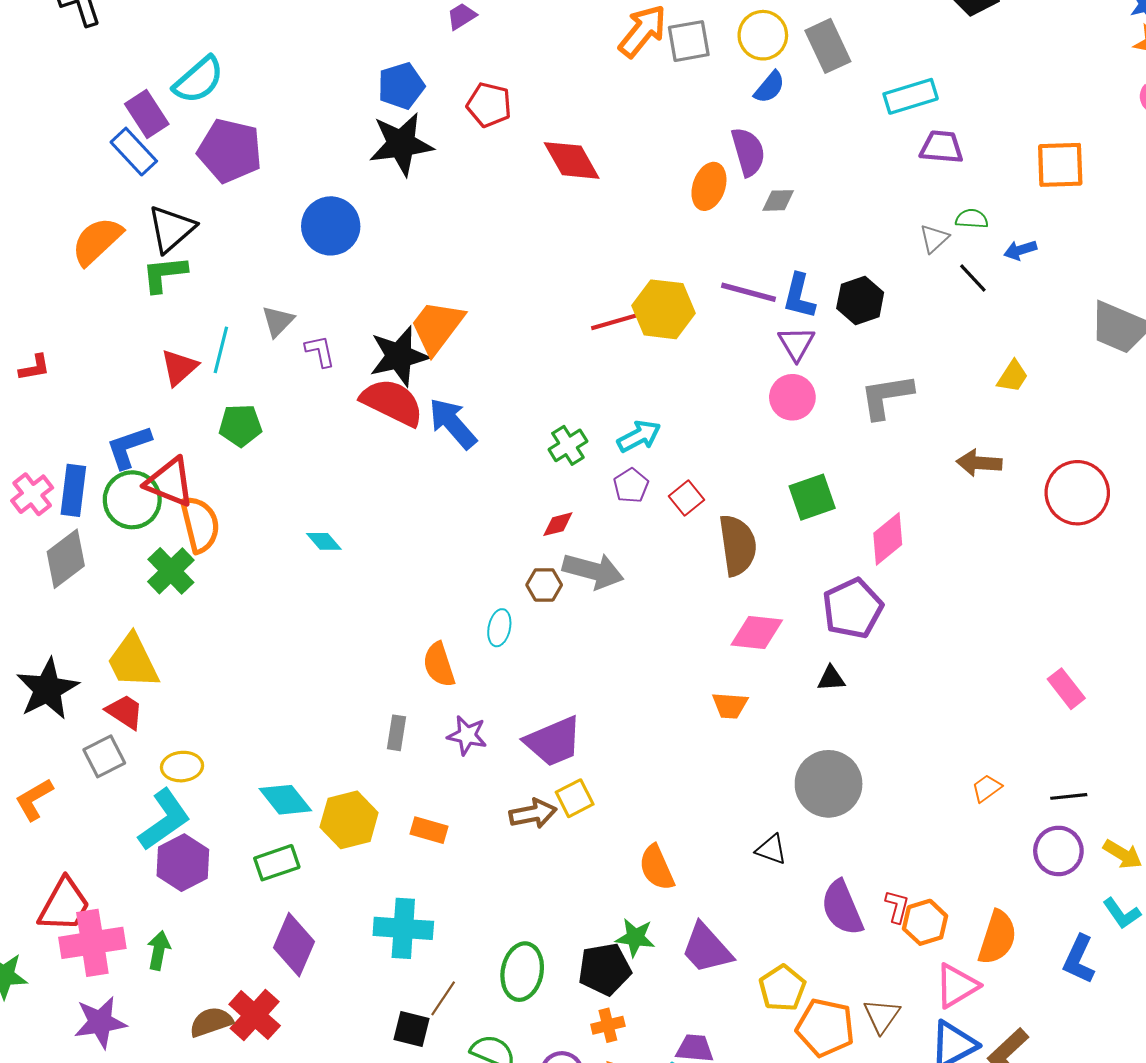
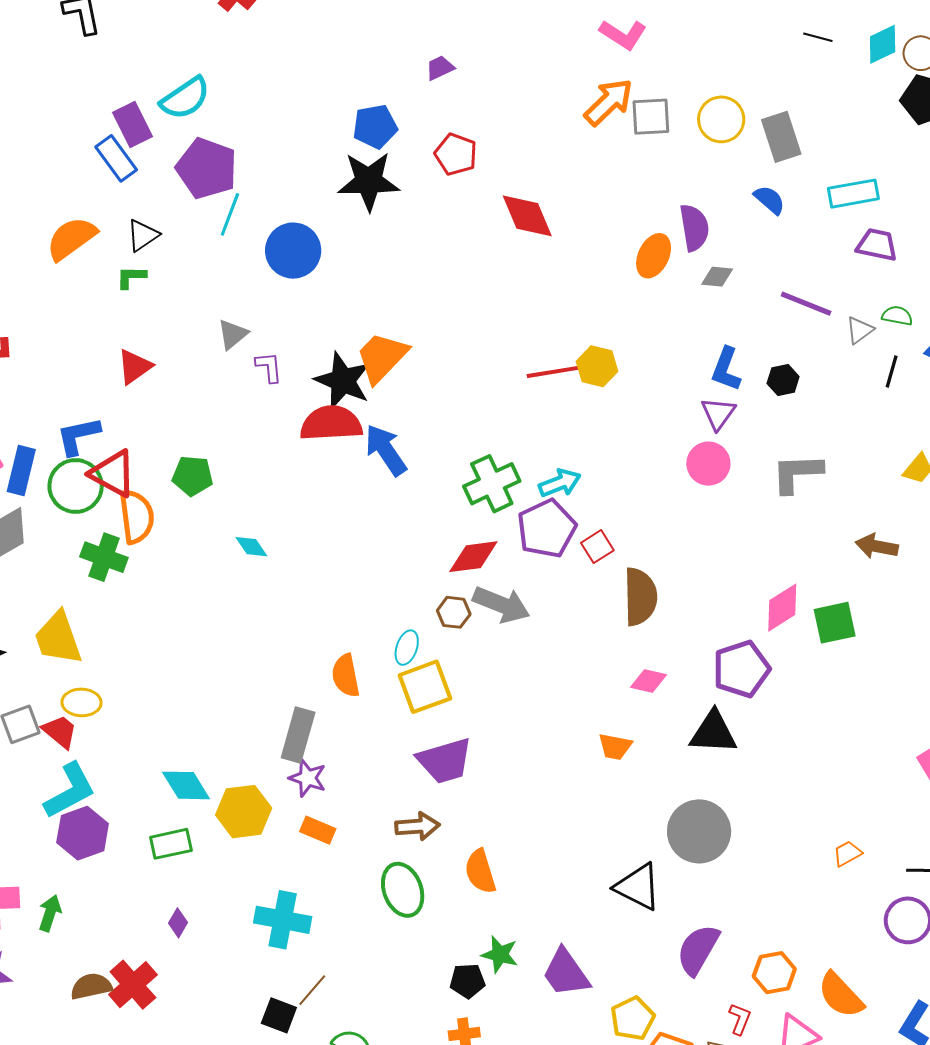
blue semicircle: (769, 87) -> (769, 200), moved, turned -96
black triangle: (171, 229) -> (143, 235), size x0.7
green L-shape: (164, 274) -> (131, 277), size x0.7
black line: (973, 278) -> (892, 372), turned 52
purple line: (749, 292) -> (806, 304), moved
black hexagon: (860, 300) -> (783, 380), size x0.7
yellow hexagon: (664, 309) -> (597, 366), size x0.7
cyan line: (221, 350) -> (230, 214), moved
black star: (399, 356) -> (343, 381), turned 30
red semicircle: (392, 402) -> (331, 423), turned -36
green pentagon: (240, 425) -> (192, 476), moved
green cross: (568, 445) -> (492, 484), size x1.5
purple pentagon: (631, 486) -> (547, 529), size x1.8
green square: (812, 497) -> (835, 623), moved
red diamond: (558, 524) -> (473, 557), size x1.6
green cross: (171, 571) -> (104, 557), turned -33
pink diamond: (757, 632) -> (648, 681), size x0.7
black triangle: (831, 678) -> (713, 732), size x1.8
red trapezoid: (125, 712) -> (60, 731), moved
gray rectangle: (396, 733) -> (298, 735), size x1.6
purple star: (467, 735) -> (308, 778), moved
yellow ellipse: (182, 767) -> (81, 702), moved
yellow square: (575, 798) -> (425, 687), moved, size x1.5
black triangle: (771, 849) -> (638, 887), size x1.6
orange semicircle: (657, 868) -> (480, 871), moved
red L-shape: (897, 907) -> (740, 1019), moved
purple semicircle: (842, 908) -> (698, 950), turned 46
orange semicircle: (997, 938) -> (841, 995), turned 112
purple diamond: (294, 945) -> (178, 923), size x0.5
black pentagon: (605, 969) -> (467, 981), size x0.7
green ellipse: (522, 972) -> (403, 890), moved, turned -38

